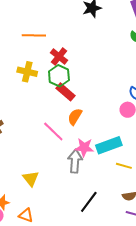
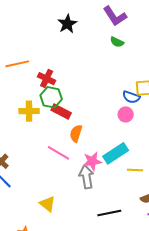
yellow cross: (27, 72) -> (29, 111), moved
black line: (89, 202) -> (109, 213), turned 55

